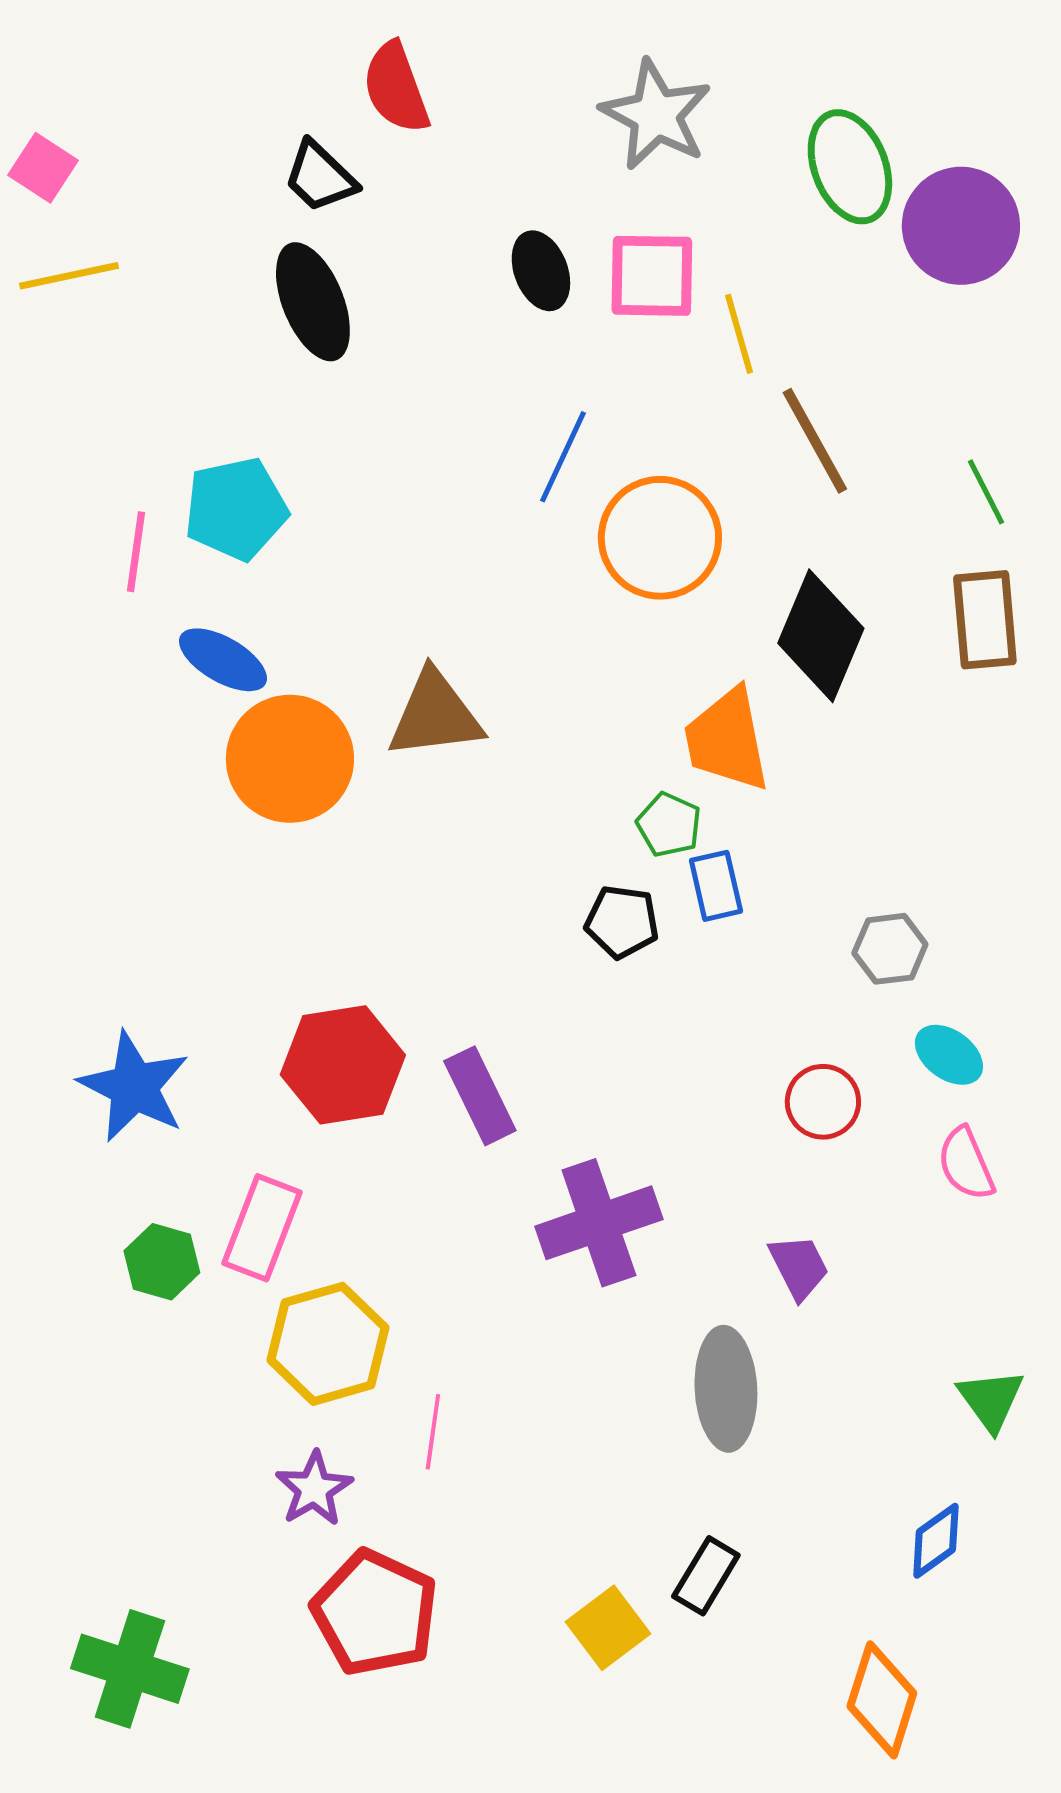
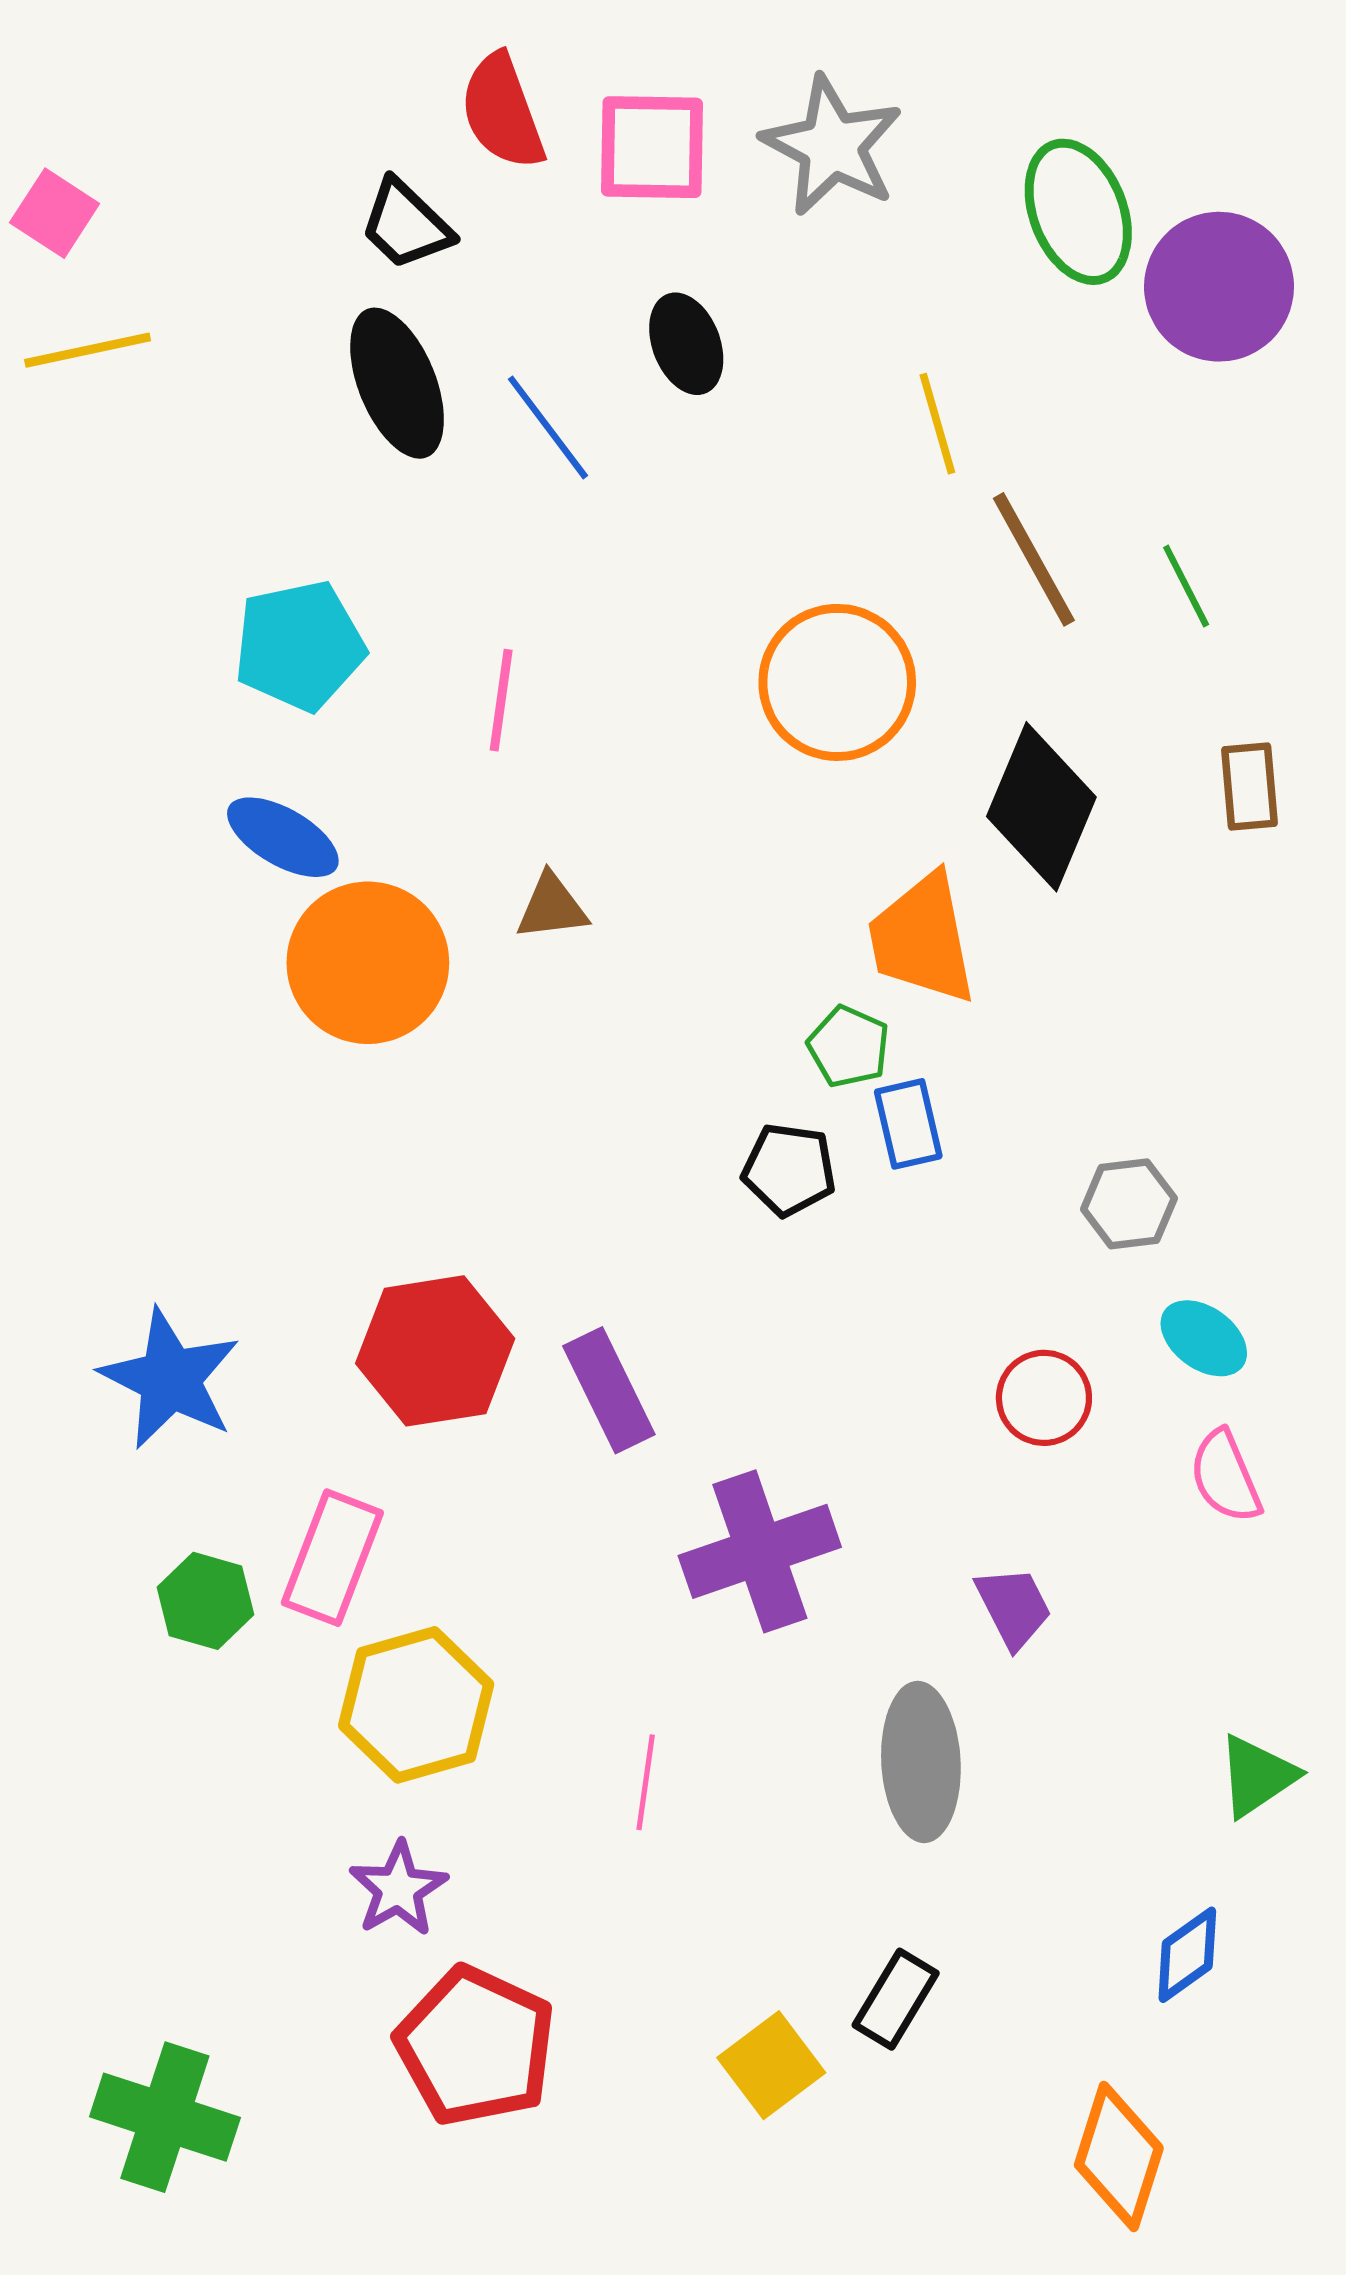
pink square: (652, 276) -> (652, 147), moved
blue line: (563, 457) -> (548, 427), moved, turned -62
green line: (986, 492) -> (1186, 586), moved
pink line: (136, 552) -> (501, 700), moved
brown rectangle: (985, 620) -> (1249, 786), size x0.7
brown triangle: (435, 715) -> (552, 907), size x0.6
green triangle: (991, 1400) -> (1257, 1776), turned 32
pink line: (433, 1432) -> (646, 1782), moved

